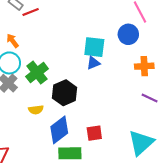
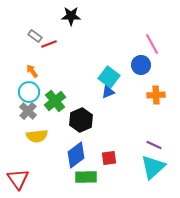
cyan square: (94, 47) -> (109, 77), turned 30
purple line: (150, 98) -> (154, 145), moved
yellow semicircle: (36, 110) -> (37, 136), moved, size x1.5

